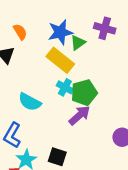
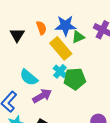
orange semicircle: (20, 32) -> (41, 28), moved
purple arrow: (79, 115) -> (42, 96), moved

